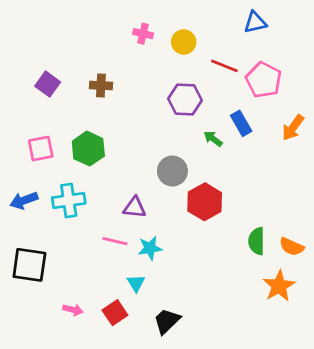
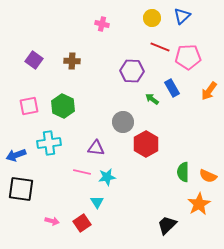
blue triangle: (255, 22) -> (182, 16), turned -30
yellow circle: (184, 42) -> (152, 18), moved
pink pentagon: (264, 80) -> (188, 57), turned -30
blue arrow: (24, 200) -> (16, 155), moved
black trapezoid: (167, 321) -> (167, 225), moved

